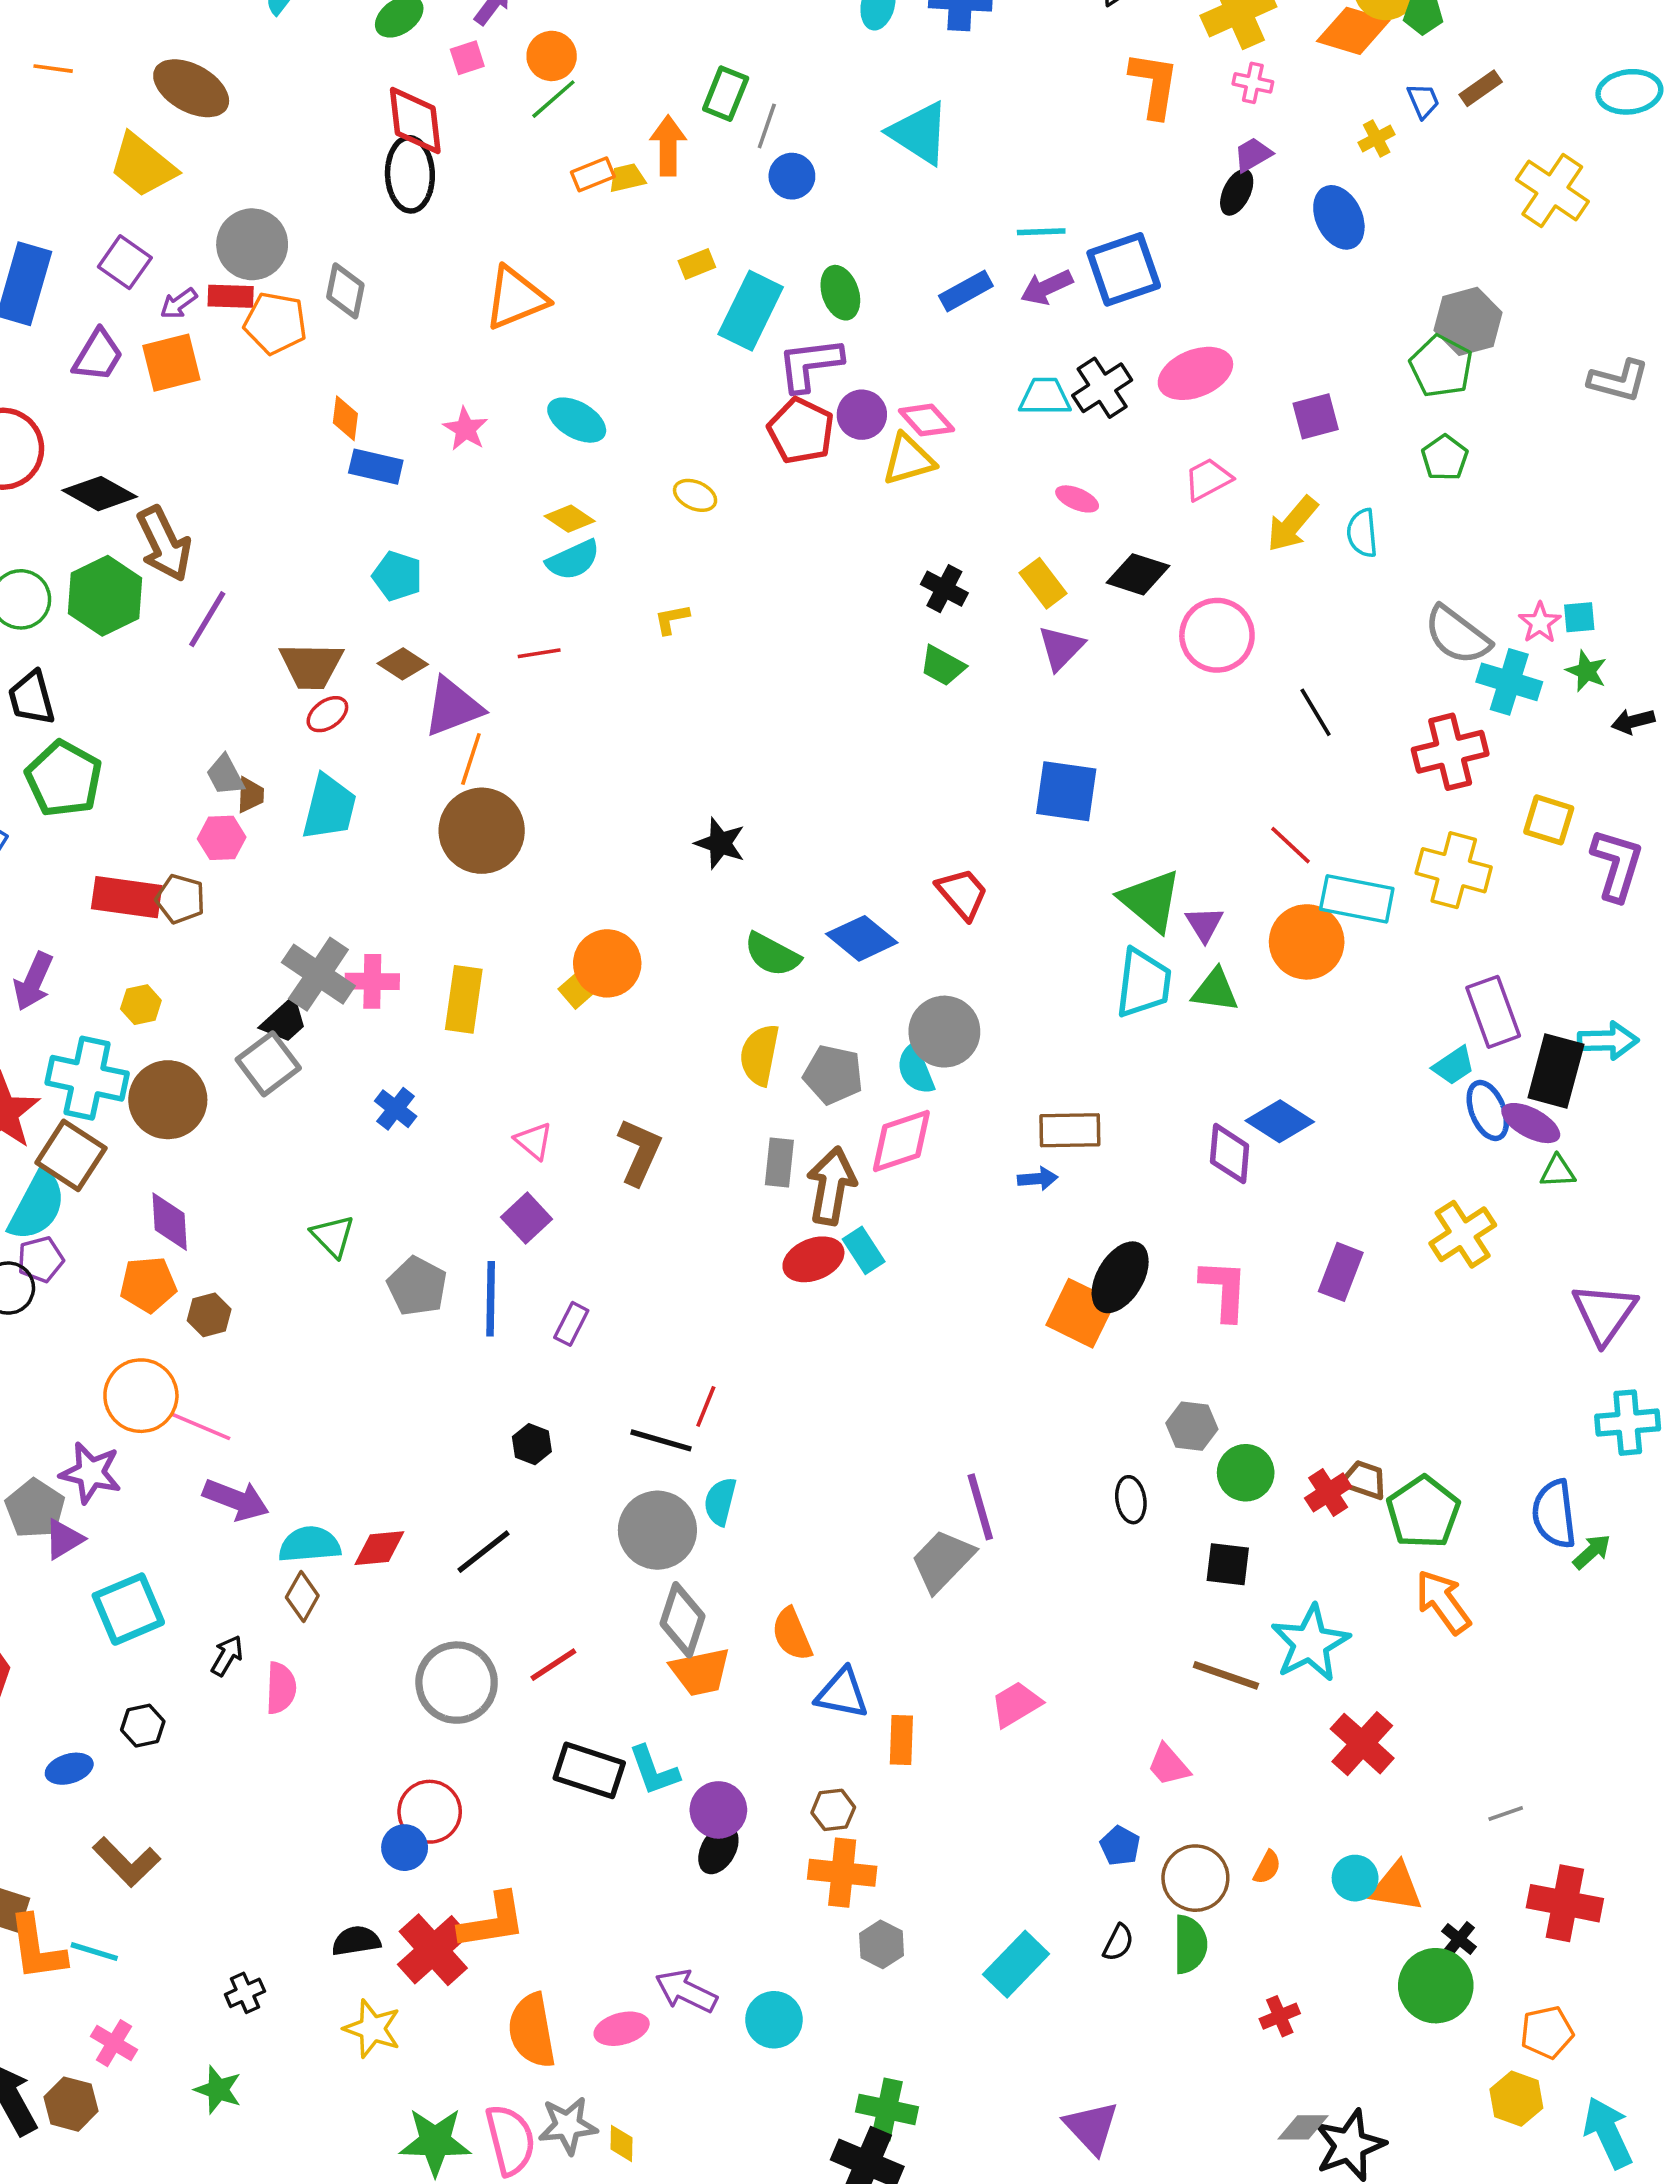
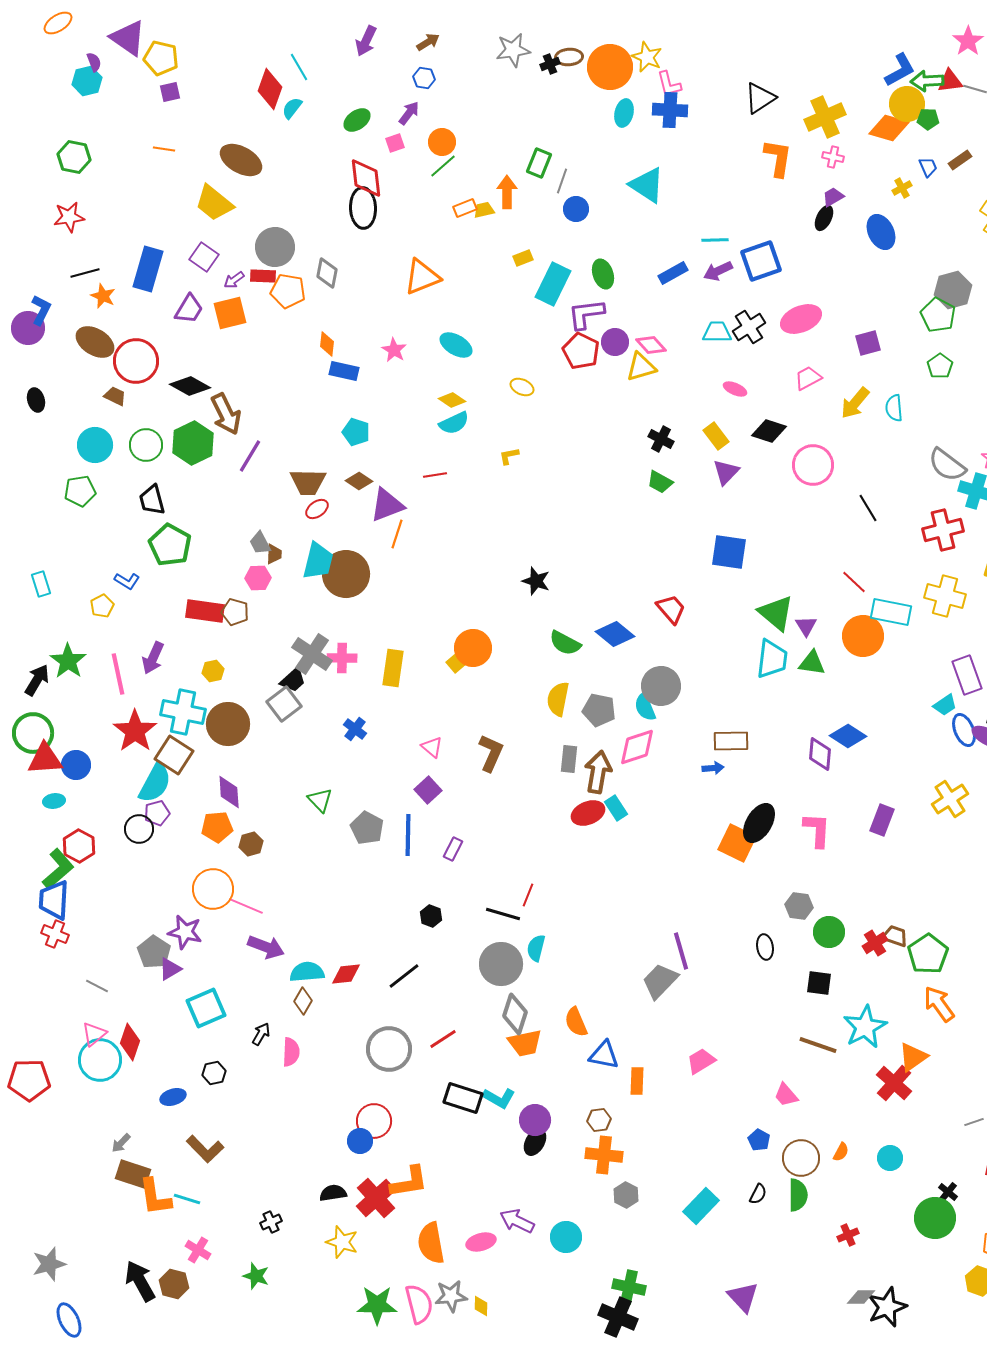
brown circle: (482, 831) -> (346, 574), moved
cyan L-shape: (654, 1770) -> (499, 1098), turned -40
orange triangle: (1396, 1887) -> (913, 1057), moved, turned -44

